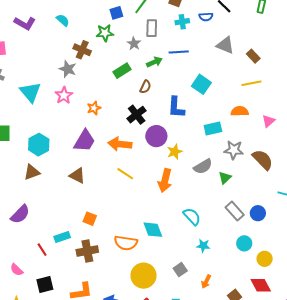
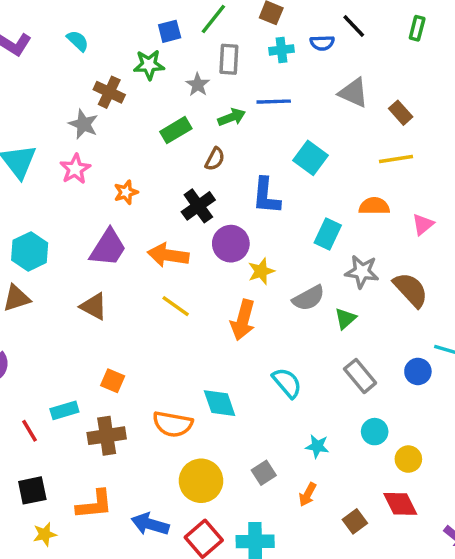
cyan rectangle: (213, 129) -> (328, 234), turned -54
blue circle: (258, 213) -> (418, 371), moved
cyan star: (203, 246) -> (317, 446), moved

